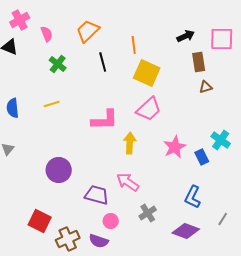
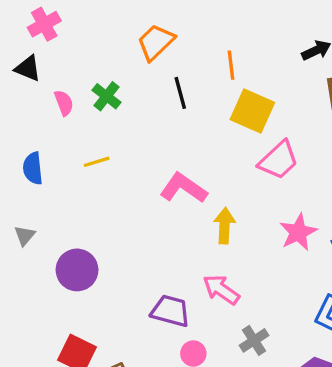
pink semicircle: (47, 34) -> (64, 103), moved
pink trapezoid: (149, 109) -> (279, 160), moved
pink L-shape: (105, 120) -> (184, 188), turned -144
purple circle: (59, 170) -> (77, 270), moved

